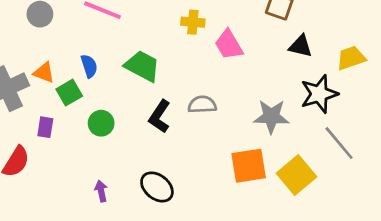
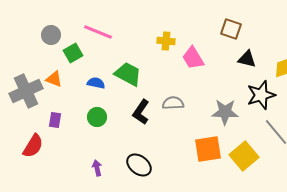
blue semicircle: (89, 66) -> (96, 83), moved, turned -60
green square: (69, 93) -> (73, 53), moved

